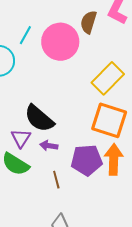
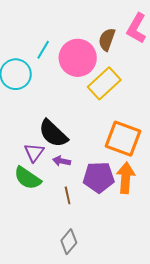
yellow rectangle: (108, 78) -> (104, 83), moved

